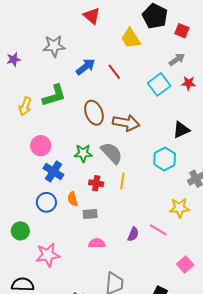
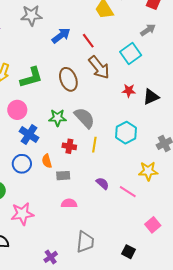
red star: (189, 83) -> (129, 91), moved
green L-shape: (54, 96) -> (31, 77), moved
brown arrow: (126, 123) -> (99, 67), moved, turned 40
cyan hexagon: (165, 159) -> (126, 133), moved
purple semicircle: (133, 234) -> (102, 183), moved, turned -72

